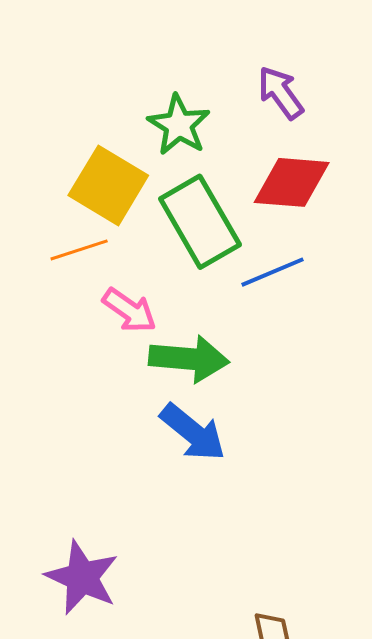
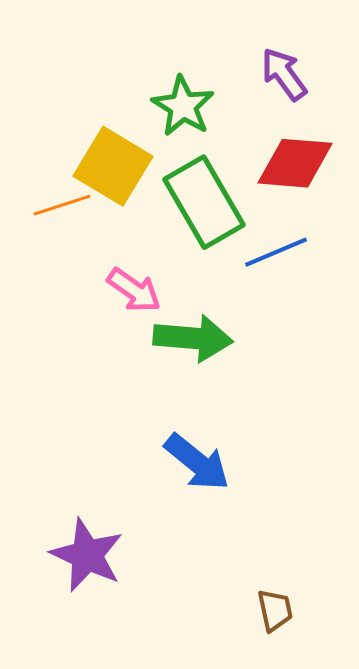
orange line: (79, 250) -> (62, 205), moved
blue arrow: (193, 432) -> (197, 462), moved

